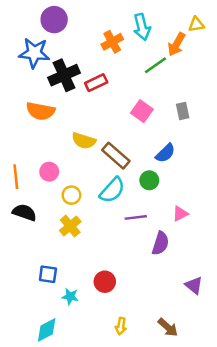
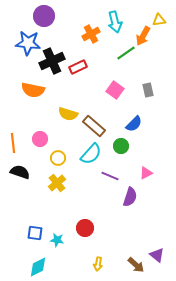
purple line: (136, 217) -> (110, 176), turned 30
blue square: (48, 274) -> (35, 233), moved
purple triangle: (194, 285) -> (157, 255), moved

